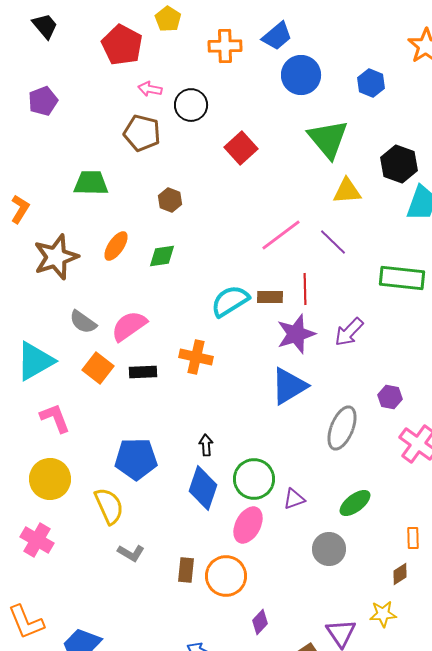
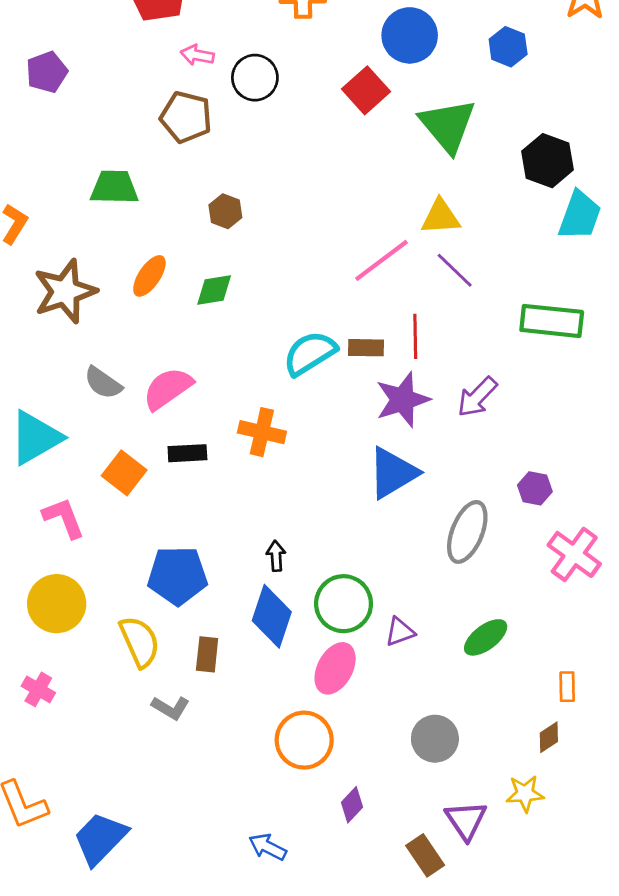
red square: (241, 148) -> (366, 90), moved
yellow triangle: (347, 191) -> (441, 217), moved
orange square: (98, 368) -> (124, 473), moved
pink cross: (37, 540) -> (38, 689), size x0.7
gray circle: (329, 549) -> (435, 739), moved
brown rectangle: (186, 570) -> (207, 654), moved

